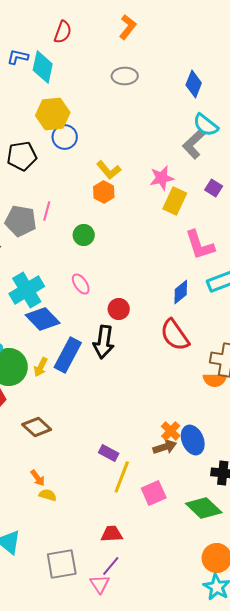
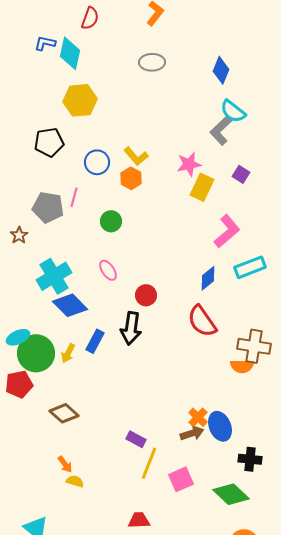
blue circle: (65, 137) -> (97, 162), moved
pink L-shape: (200, 245) -> (227, 231), turned -112
blue rectangle: (68, 355) -> (95, 341), size x0.7

